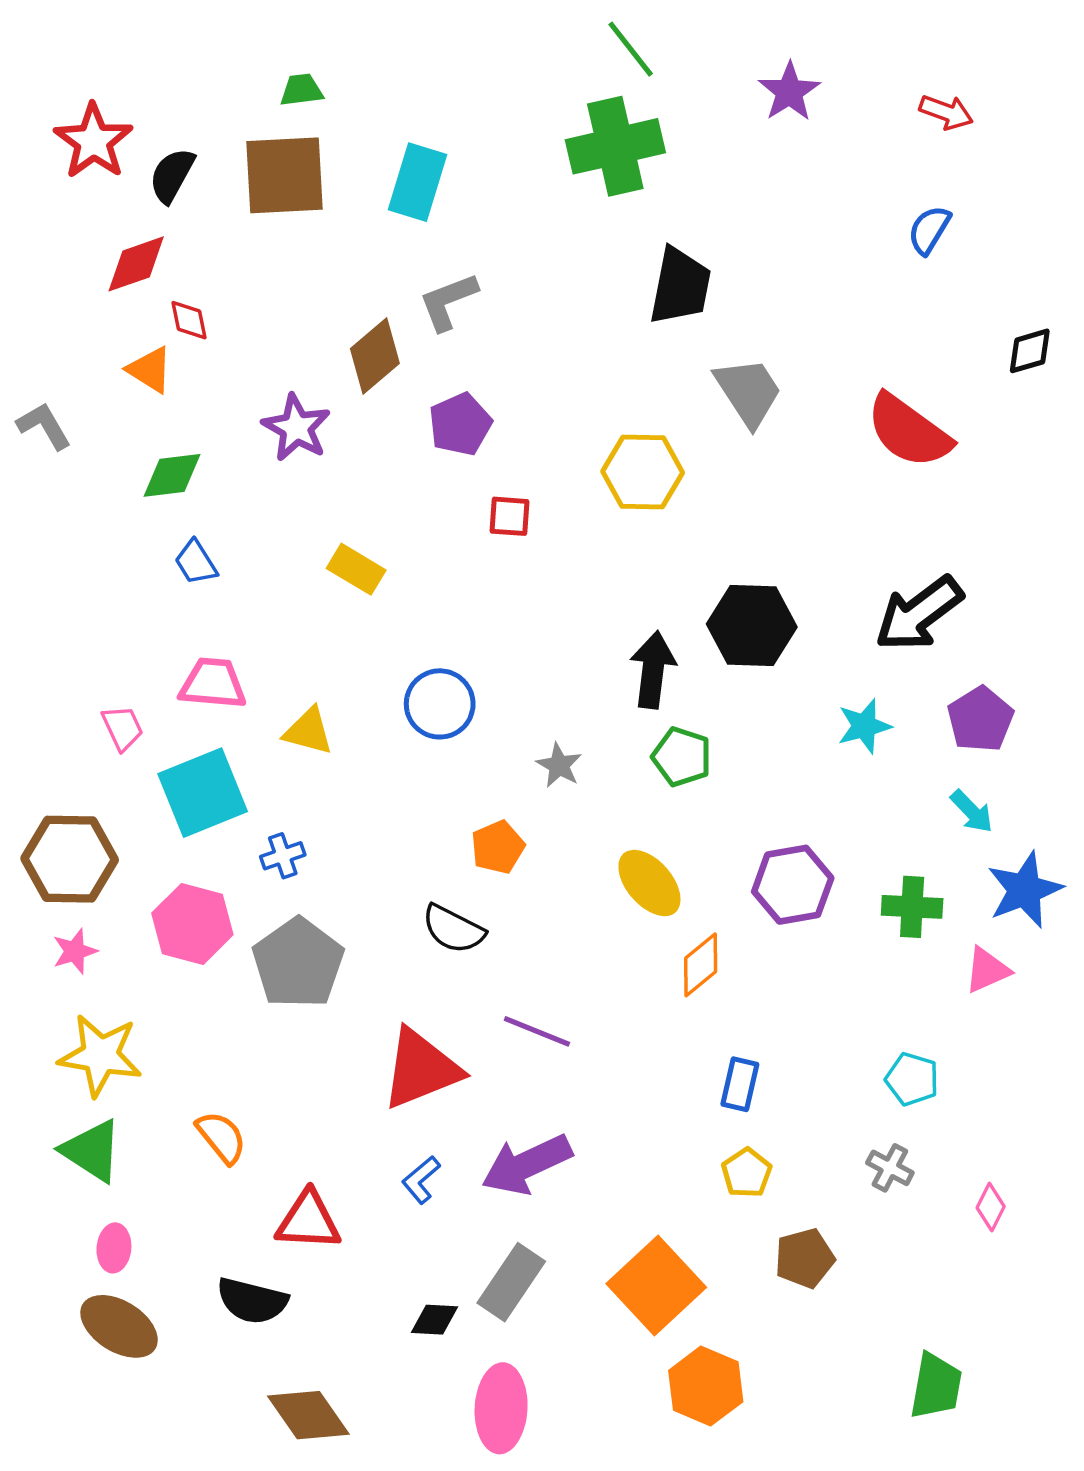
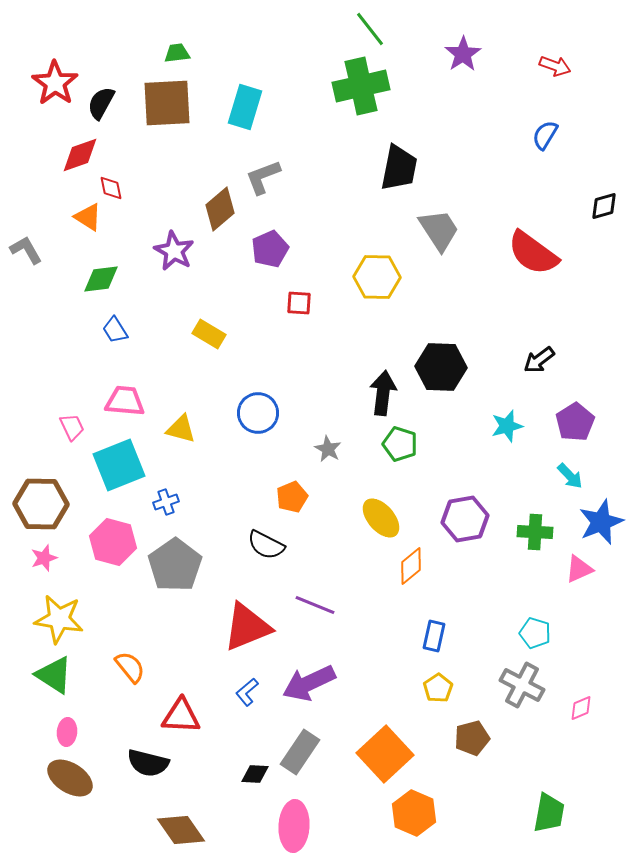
black arrow: (919, 614) -> (539, 360), size x0.6
gray cross: (890, 1168) -> (522, 685), size x1.6
pink diamond: (991, 1207) -> (581, 708), turned 40

